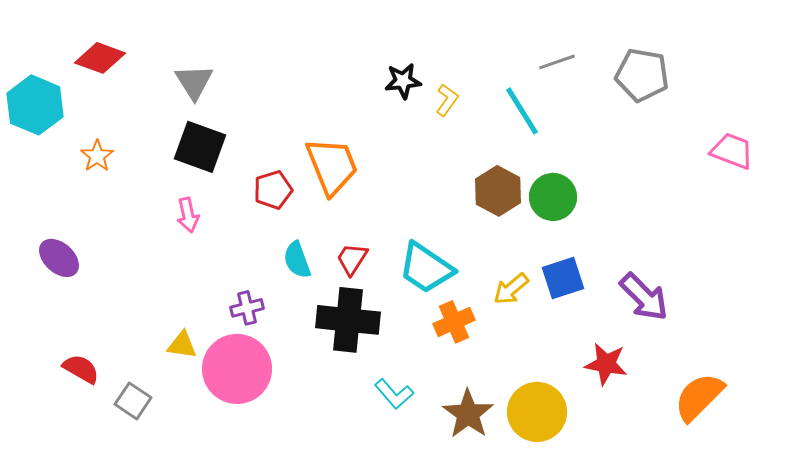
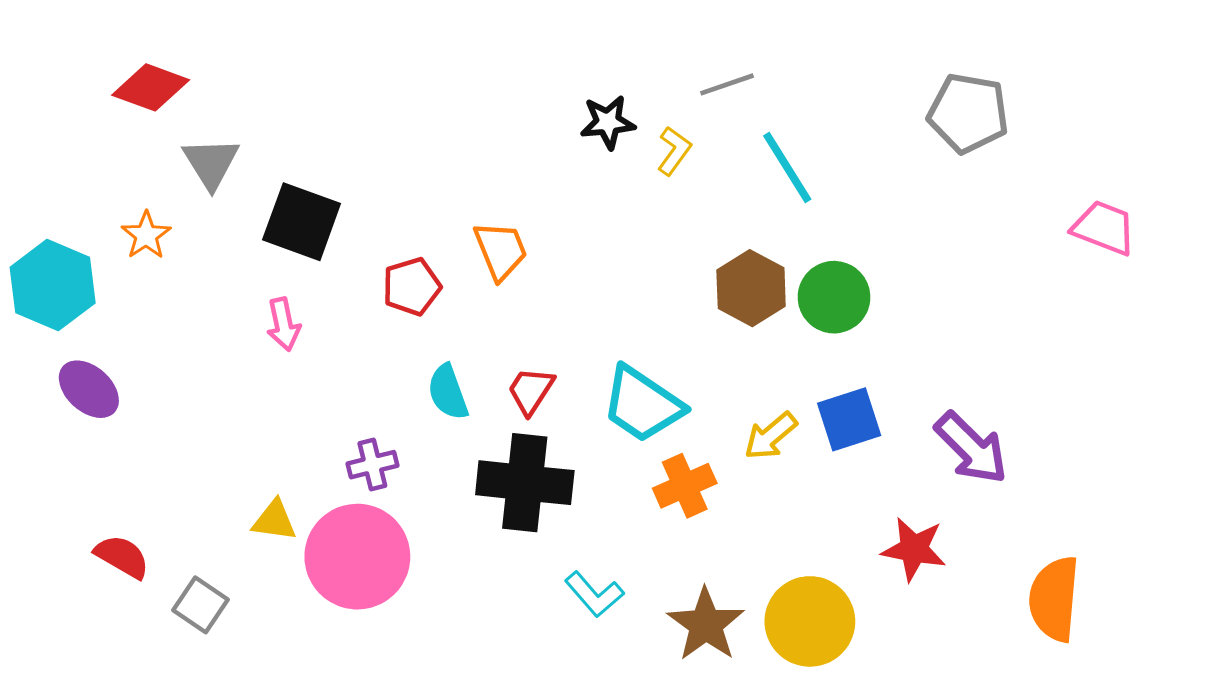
gray line: (557, 62) -> (727, 84), moved
gray triangle: (194, 82) -> (211, 163), moved
cyan hexagon: (35, 105) -> (53, 285), moved
orange trapezoid: (332, 166) -> (501, 250), size x0.7
orange semicircle: (699, 397) -> (1054, 599), turned -40

